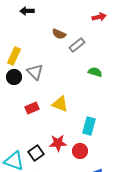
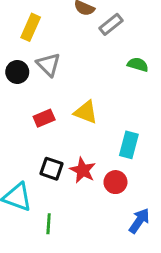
yellow rectangle: (14, 56) -> (31, 27), moved
red star: (58, 143) -> (83, 170), turned 30
black square: (36, 153) -> (51, 169), moved, turned -35

